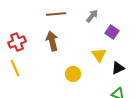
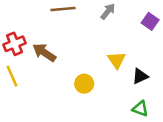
purple square: (112, 32) -> (150, 21), moved
brown arrow: (52, 41) -> (44, 53), moved, turned -42

